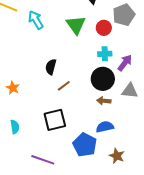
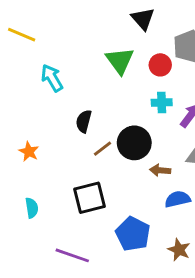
cyan arrow: (36, 20) -> (52, 78), moved
black circle: (103, 79) -> (134, 143), moved
blue semicircle: (105, 127) -> (178, 199), moved

